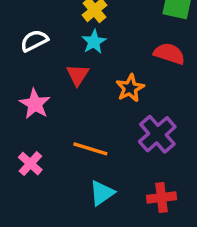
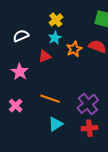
red triangle: (78, 75) -> (45, 56), turned 32
orange star: (130, 88) -> (74, 49), moved
purple cross: (157, 134) -> (88, 104), moved

